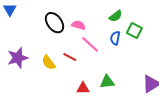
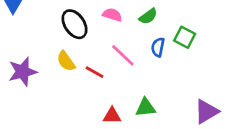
green semicircle: (116, 16) -> (148, 16), moved
pink semicircle: (78, 25) -> (112, 15), moved
yellow semicircle: (49, 63) -> (66, 61), moved

